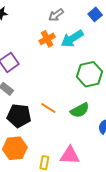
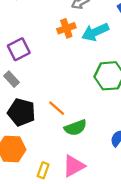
green semicircle: (80, 110) -> (75, 128), moved
pink triangle: (70, 155) -> (74, 166), turned -40

